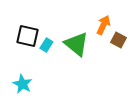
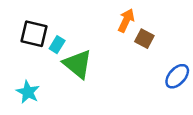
green triangle: (76, 44) -> (78, 64), moved

